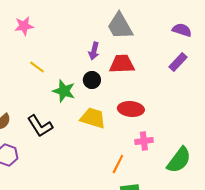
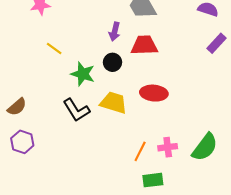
purple rectangle: (178, 62) -> (217, 43), moved
black L-shape: (40, 126) -> (76, 110), moved
pink cross: (144, 141) -> (168, 147), moved

